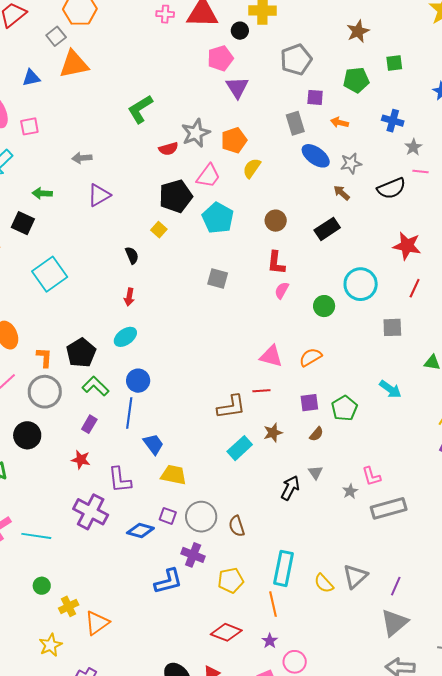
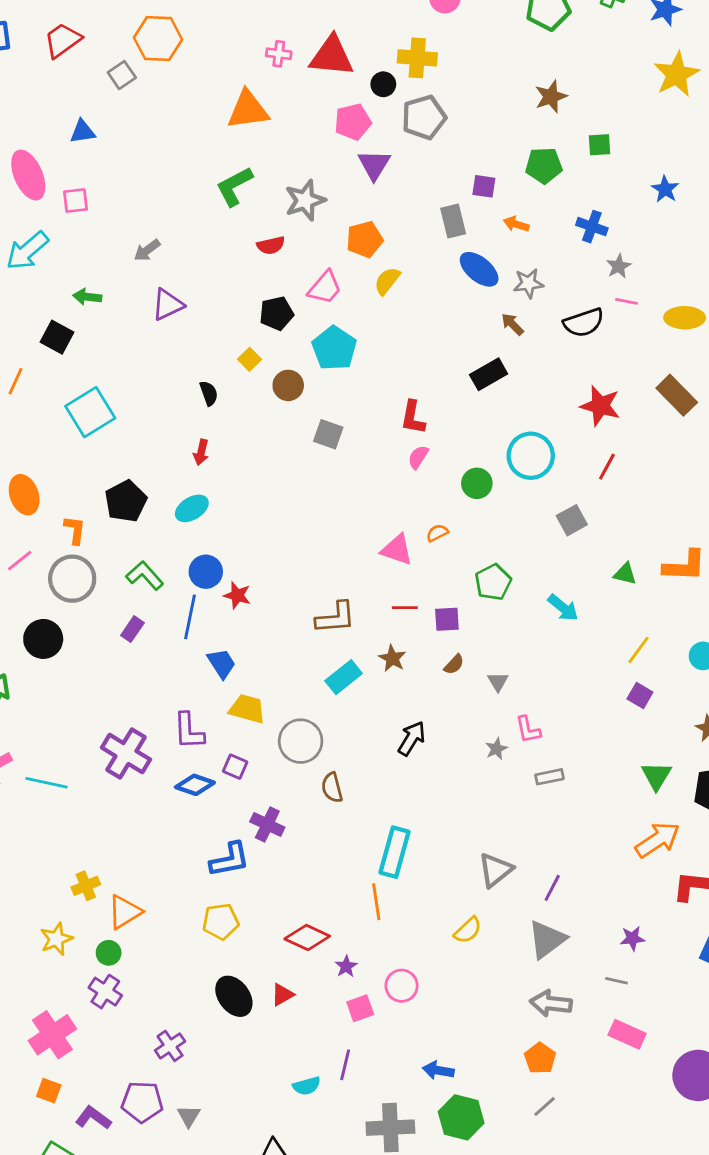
gray pentagon: (296, 60) -> (424, 117), moved
orange triangle: (74, 64) -> (248, 110), moved
gray star: (196, 133) -> (305, 200), moved
gray arrow: (82, 158) -> (147, 250), turned -36
black pentagon: (176, 196) -> (277, 313), size x0.7
brown circle: (276, 221) -> (288, 385), moved
gray square: (392, 327) -> (572, 520), turned -30
black pentagon: (81, 353) -> (126, 501), moved
orange semicircle: (311, 357) -> (437, 533), moved, size x0.7
red line: (261, 391) -> (405, 608), moved
green pentagon: (344, 408) -> (493, 582), moved
brown star: (273, 433) -> (392, 658), turned -30
red star: (81, 460) -> (237, 595), moved
gray triangle: (315, 473) -> (498, 682), moved
purple L-shape: (120, 480) -> (189, 731), moved
gray rectangle: (389, 508) -> (549, 777), size x0.6
gray circle: (201, 517) -> (301, 741), moved
yellow pentagon: (231, 580) -> (221, 922), moved
yellow semicircle: (324, 583) -> (468, 930), moved, turned -95
green circle: (42, 586) -> (109, 953), moved
purple star: (270, 641) -> (346, 966), moved

